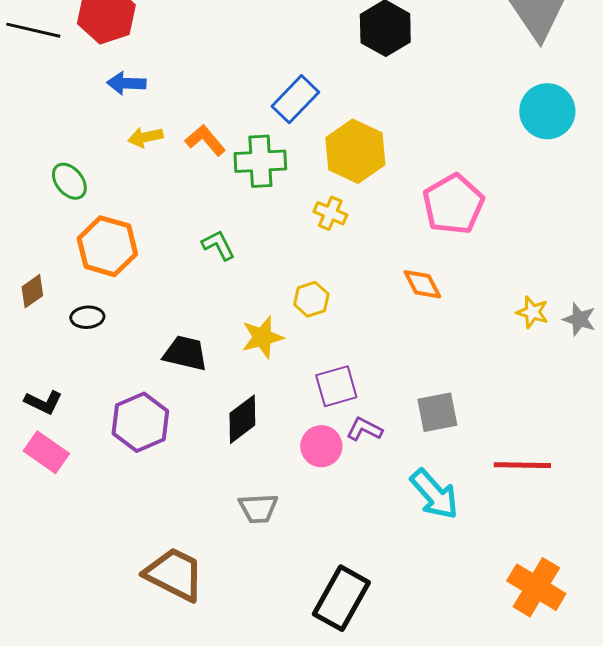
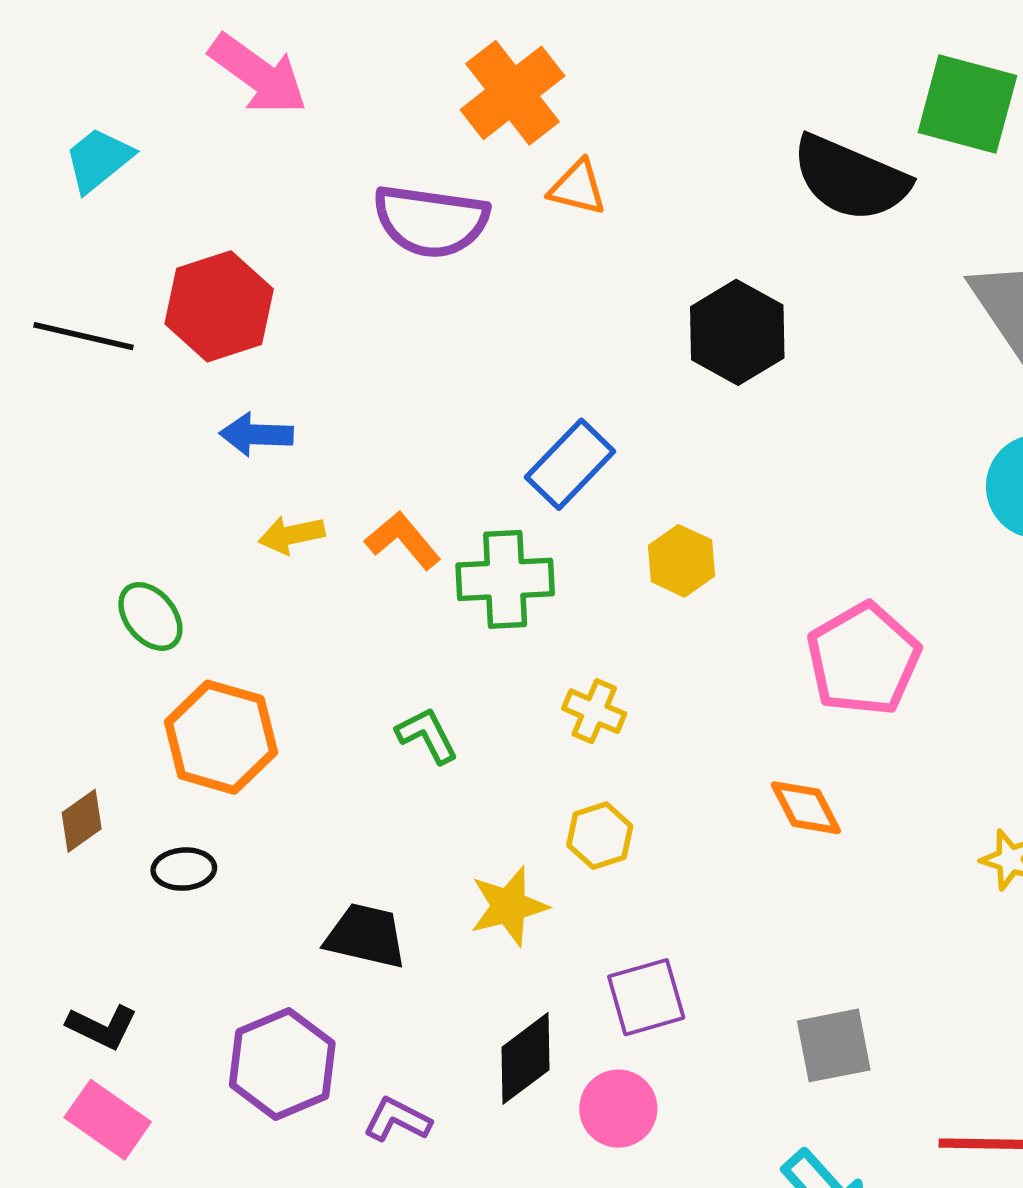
yellow hexagon: (355, 151) -> (681, 561), size x0.6
yellow cross: (330, 213) -> (594, 711), moved
black diamond: (242, 419) -> (526, 1058), moved
purple L-shape: (364, 429) -> (397, 1120), moved

